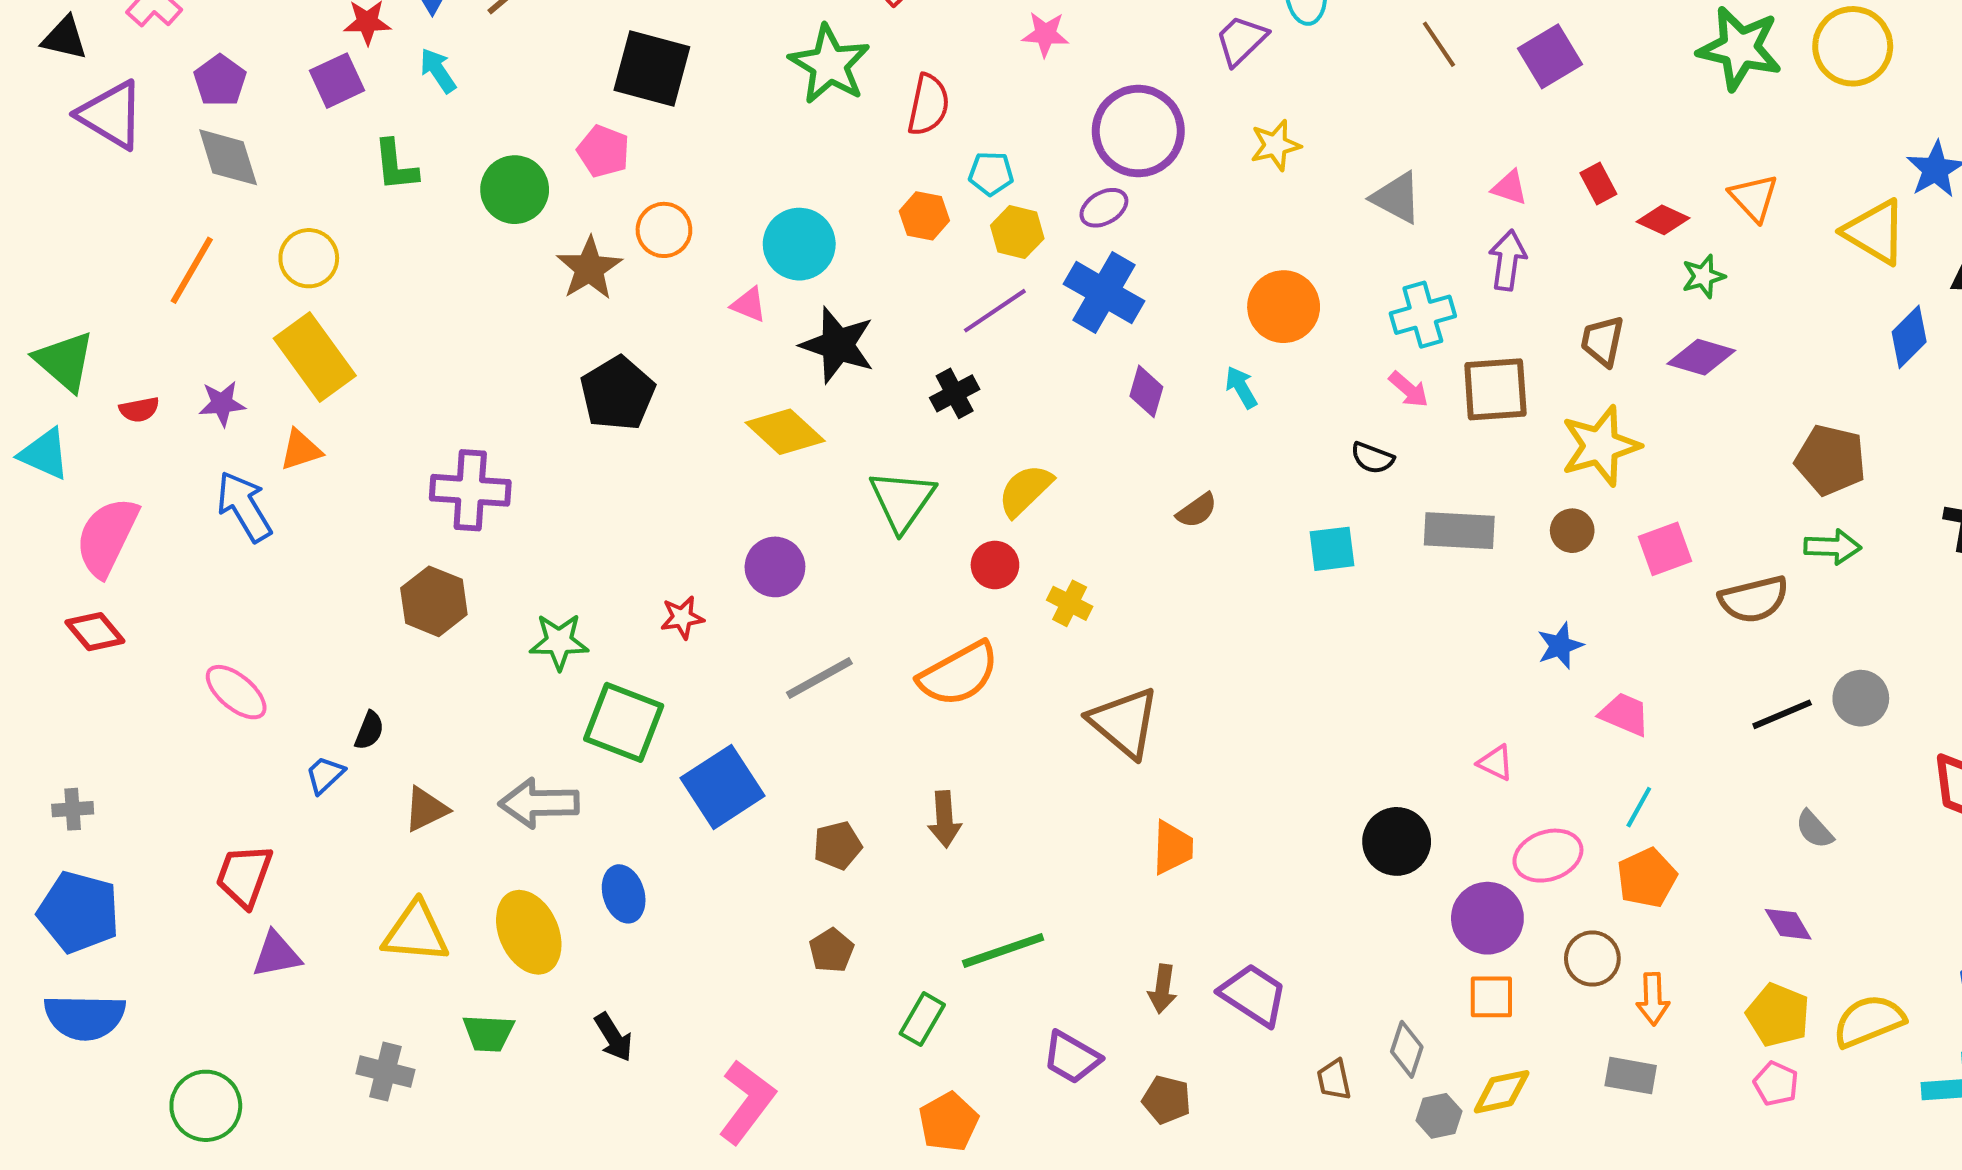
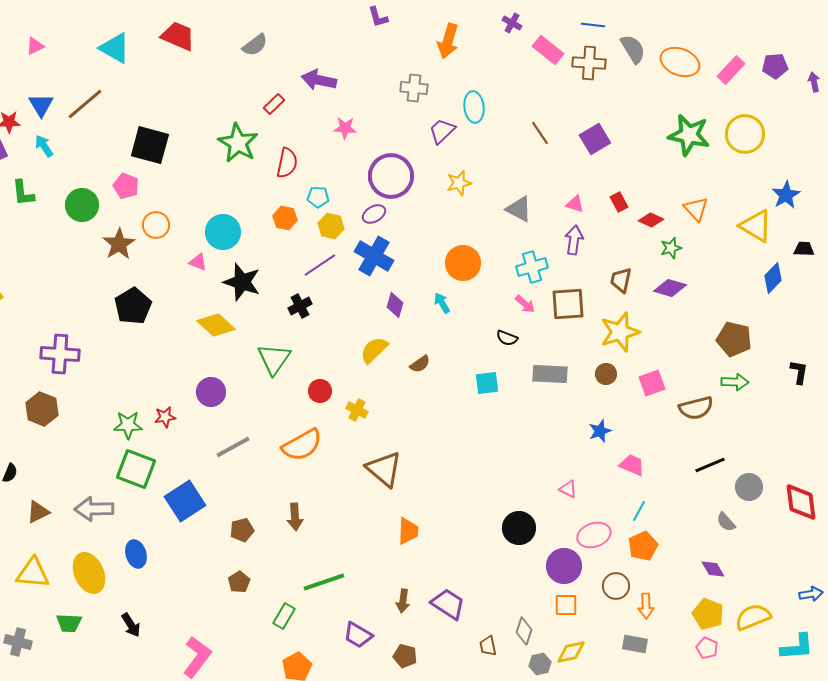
yellow semicircle: (1025, 490) -> (374, 350), moved
green star: (559, 642) -> (128, 425), moved
gray circle: (1861, 698) -> (749, 487), moved

